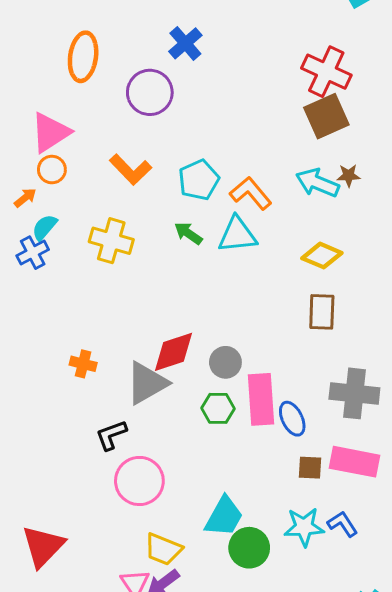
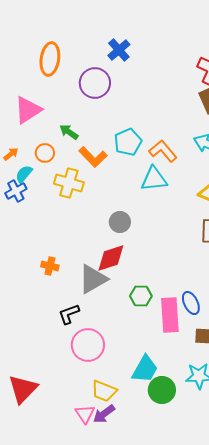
orange circle: (52, 170) -> (45, 153), moved
orange L-shape: (131, 170) -> (93, 157), moved
green arrow: (188, 233) -> (69, 132), moved
gray circle: (225, 362) -> (120, 222), moved
pink rectangle: (261, 399) -> (170, 315), moved

